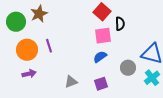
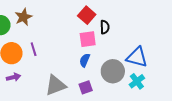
blue semicircle: (100, 57) -> (85, 60), turned -32
gray circle: (128, 68) -> (113, 71), size x1.5
gray triangle: (71, 82) -> (56, 85), size x1.6

